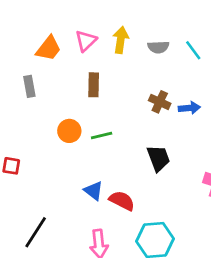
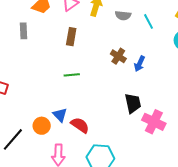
blue arrow: (189, 108) -> (140, 64), turned 112
orange circle: (69, 131) -> (42, 126), moved
black trapezoid: (158, 158) -> (133, 103), moved

